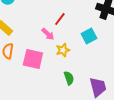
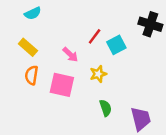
pink arrow: (48, 34) -> (70, 55), moved
cyan square: (89, 36) -> (116, 45), moved

